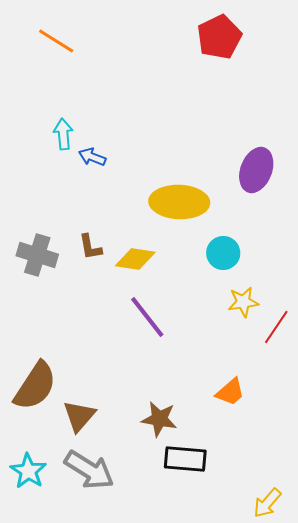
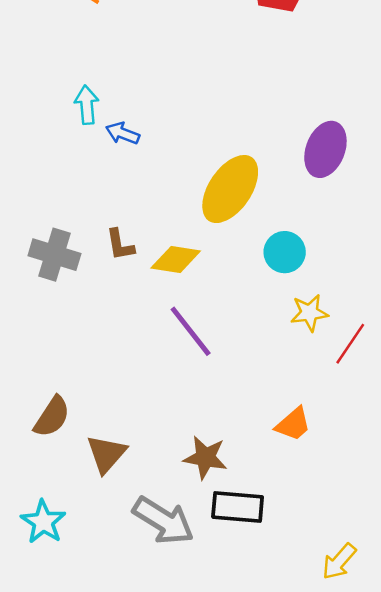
yellow ellipse: (179, 202) -> (230, 189), turned -58
brown semicircle: (35, 386) -> (52, 417), size x0.7
gray arrow: (89, 470) -> (163, 521), moved

